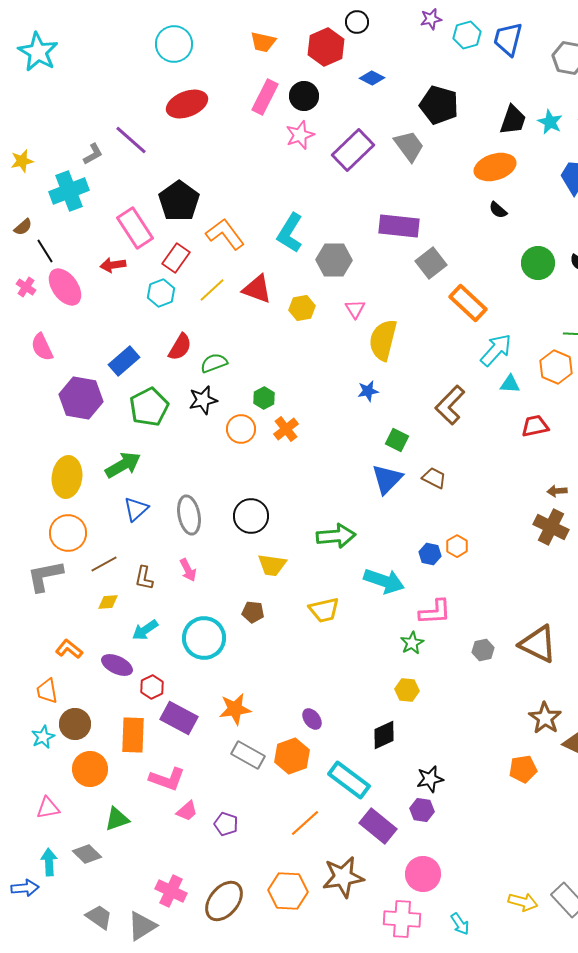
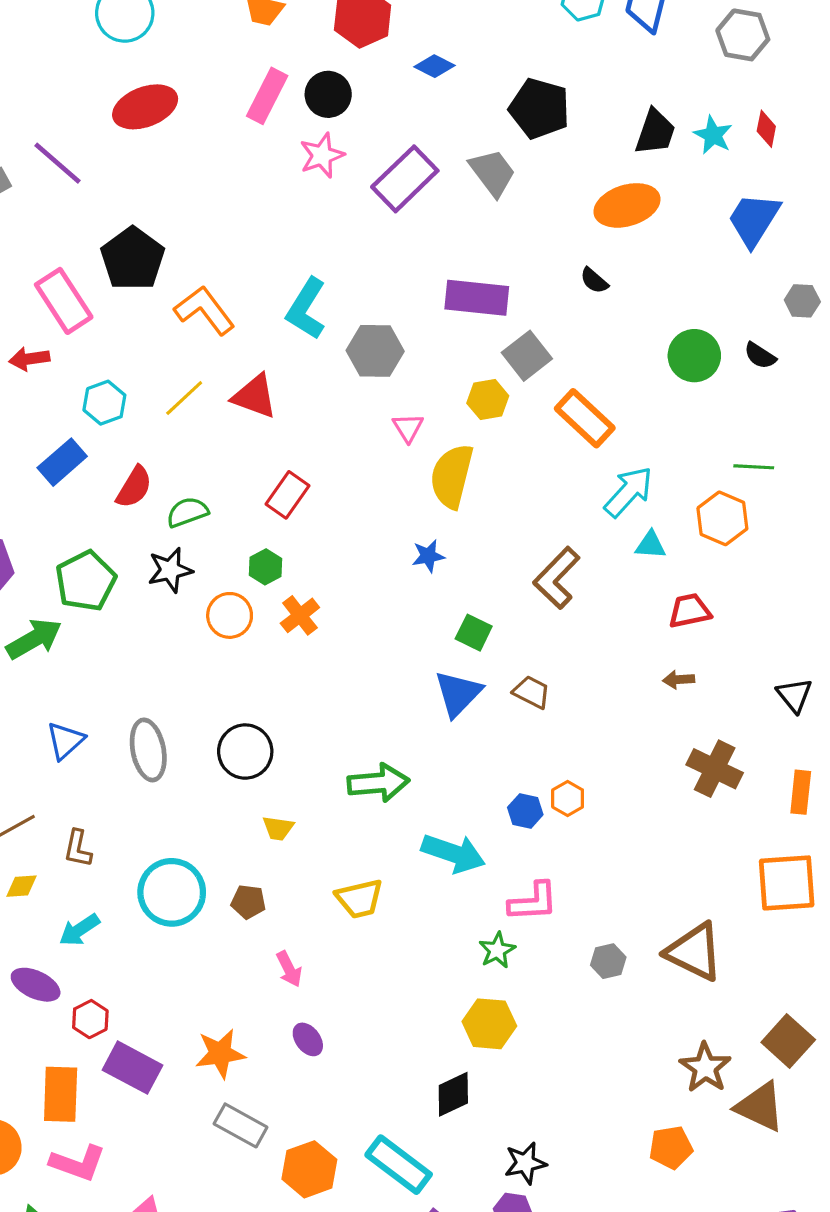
black semicircle: (498, 210) -> (594, 281), moved
red rectangle: (176, 258) -> (287, 495), moved
yellow hexagon: (302, 308) -> (488, 399), moved
blue rectangle: (124, 361) -> (62, 462), moved
green arrow: (123, 465) -> (34, 639), moved
brown arrow: (557, 491) -> (679, 680), moved
yellow trapezoid: (272, 565) -> (278, 828), size x0.7
pink arrow: (188, 570) -> (289, 969), moved
cyan circle: (204, 638) -> (172, 892), moved
yellow hexagon: (407, 690) -> (489, 1024), size x1.4
purple ellipse: (312, 719) -> (308, 1039), moved
orange hexagon: (292, 756) -> (309, 1169), moved
pink L-shape: (167, 779) -> (78, 1163), moved

